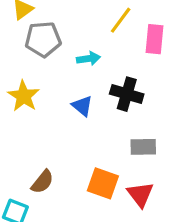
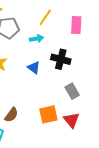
yellow line: (121, 20) -> (45, 17), moved
gray rectangle: (143, 147) -> (72, 91), turned 63
orange square: (103, 183) -> (48, 114), turned -30

